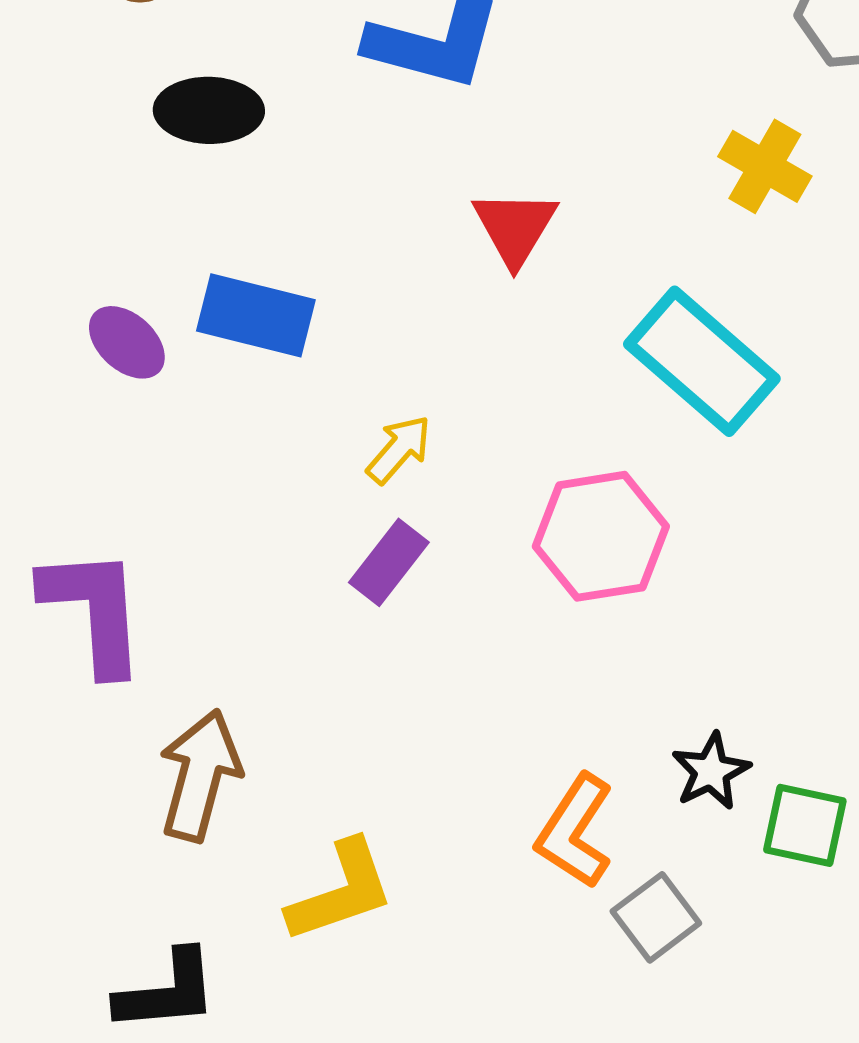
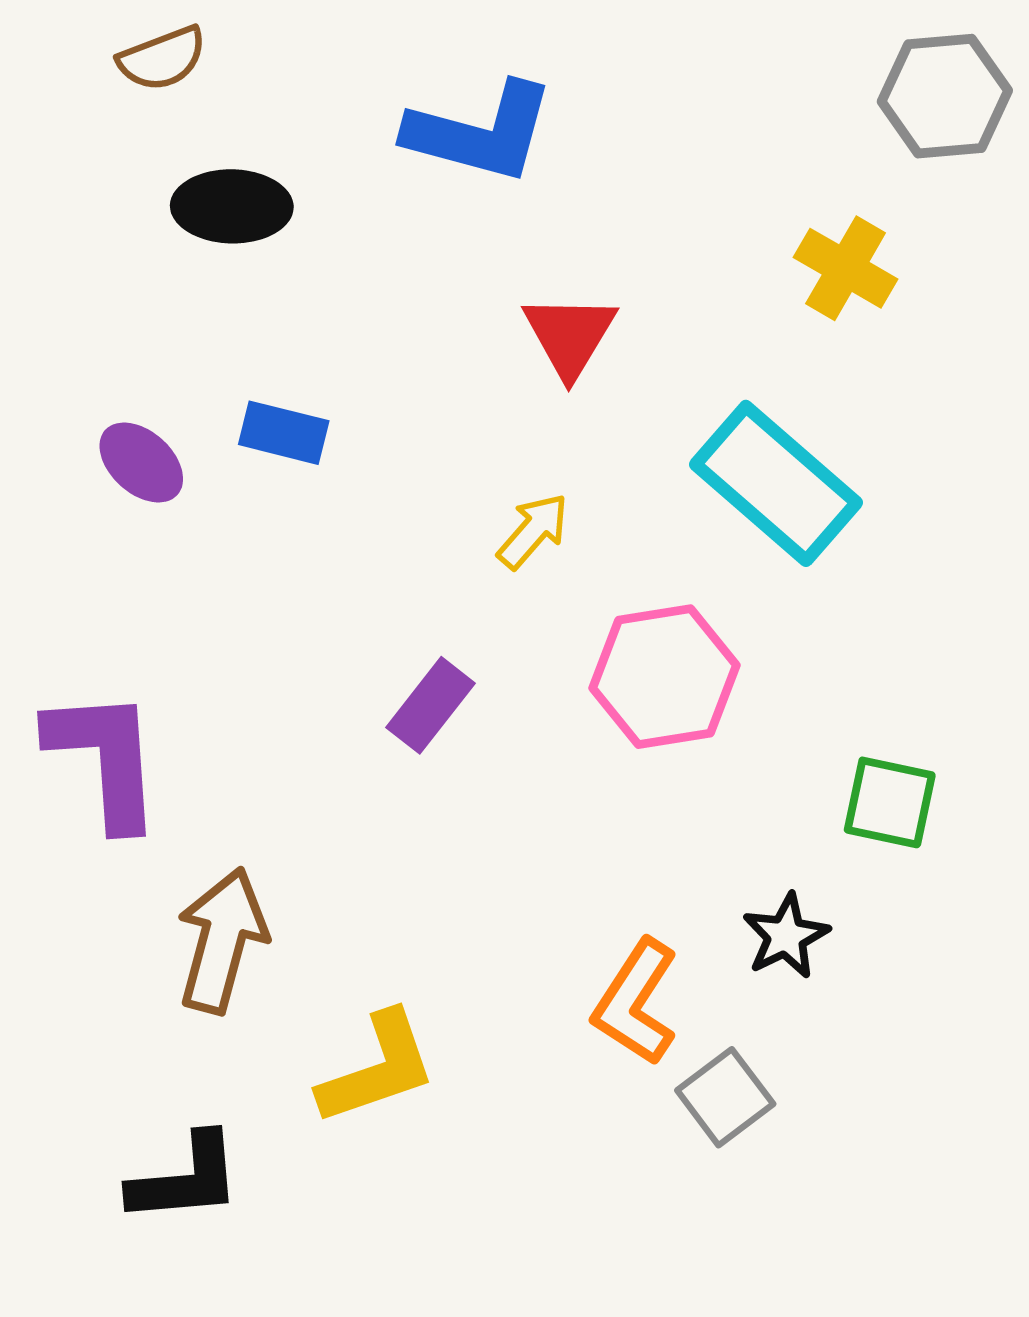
blue rectangle: (256, 315) -> (284, 433), size x0.7
yellow arrow: (399, 449) -> (533, 531), moved
green square: (805, 825) -> (890, 802), moved

